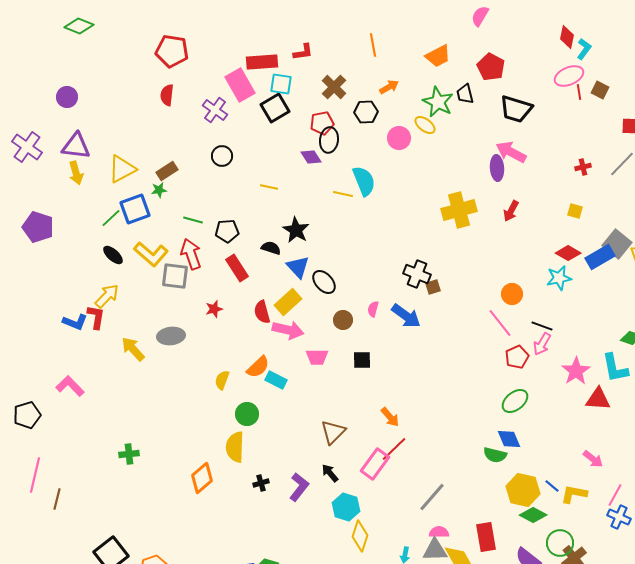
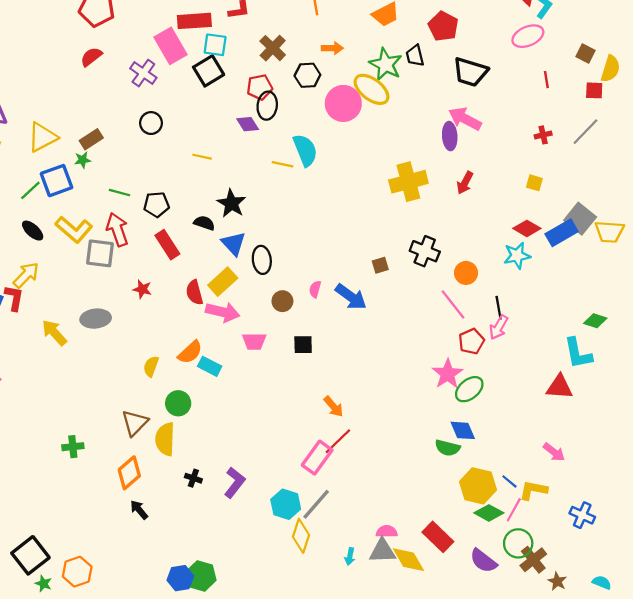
orange arrow: (389, 87) -> (332, 48), turned 30
brown square: (600, 90) -> (585, 54), moved
red line: (579, 92) -> (546, 80), moved
red semicircle: (167, 95) -> (91, 57), turned 45
yellow ellipse: (425, 125) -> (372, 89), size x1.6
pink circle: (399, 138) -> (343, 103), size x1.4
black cross: (417, 274) -> (425, 251), moved
black ellipse: (324, 282) -> (262, 260), turned 35
red star: (214, 309) -> (142, 289), turned 30
black line: (542, 326) -> (499, 308), turned 60
pink star: (576, 371) -> (448, 374), moved
brown triangle: (333, 432) -> (135, 423), moved
green cross: (129, 454) -> (73, 447), moved
black arrow: (330, 473) -> (139, 510), moved
black cross: (261, 483) -> (193, 478), turned 35
pink line: (615, 495) -> (514, 510), moved
gray line: (432, 497) -> (316, 504), moved
red rectangle: (486, 537) -> (438, 537), turned -36

